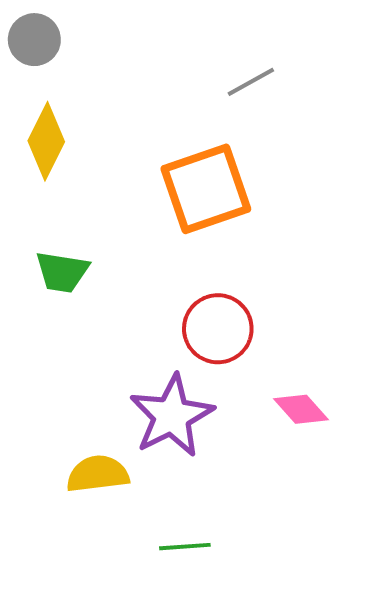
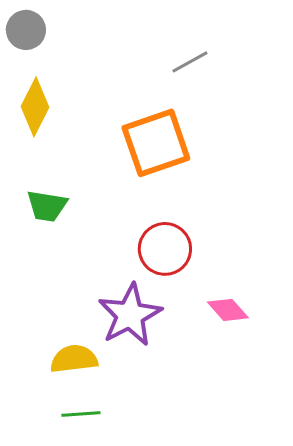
green line: (185, 547) -> (81, 414), moved

